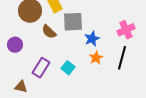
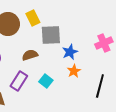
brown semicircle: (49, 32) -> (30, 55), moved, turned 119
black line: (122, 58) -> (100, 86), moved

